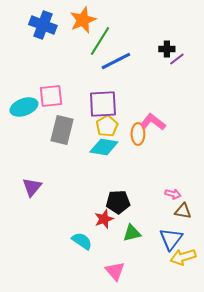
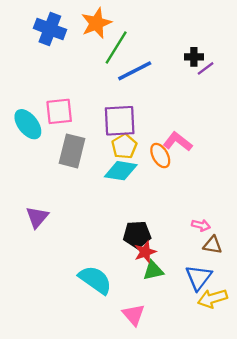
cyan ellipse: (24, 107) -> (28, 124), turned 72
orange ellipse: (138, 134) -> (160, 156), turned -30
red star: (104, 219) -> (145, 252), moved
cyan semicircle: (82, 241) -> (95, 280), size x1.4

